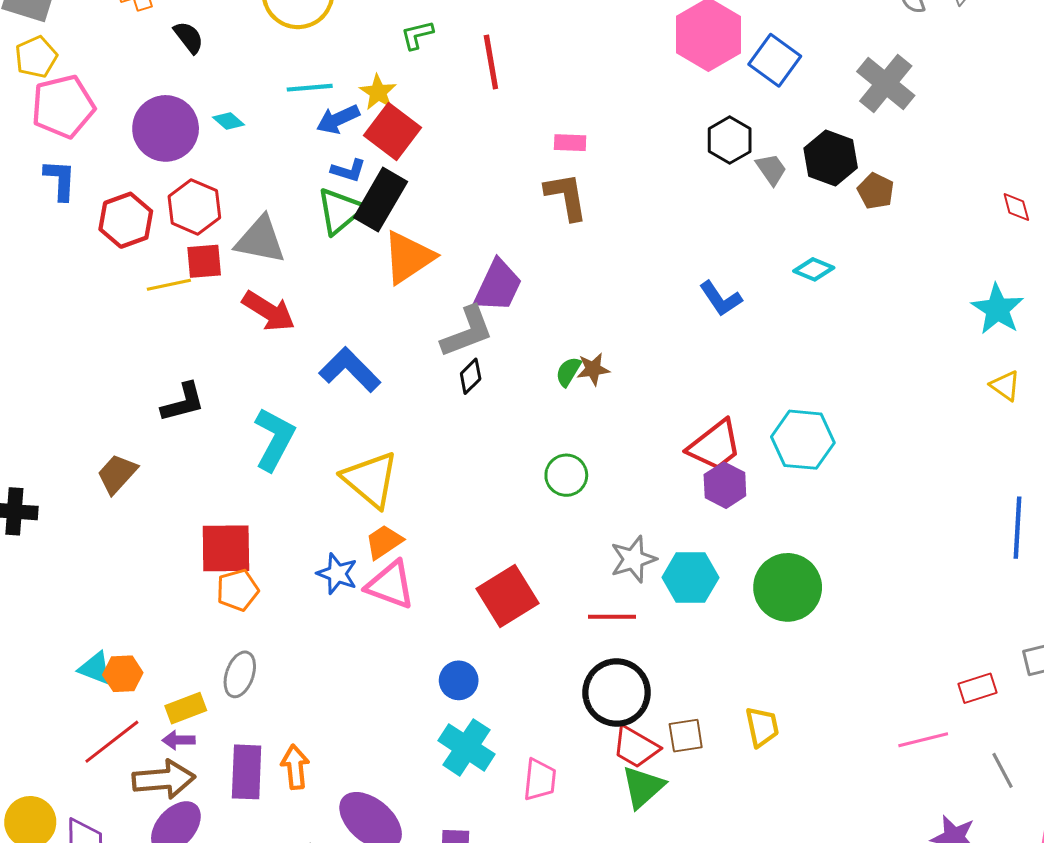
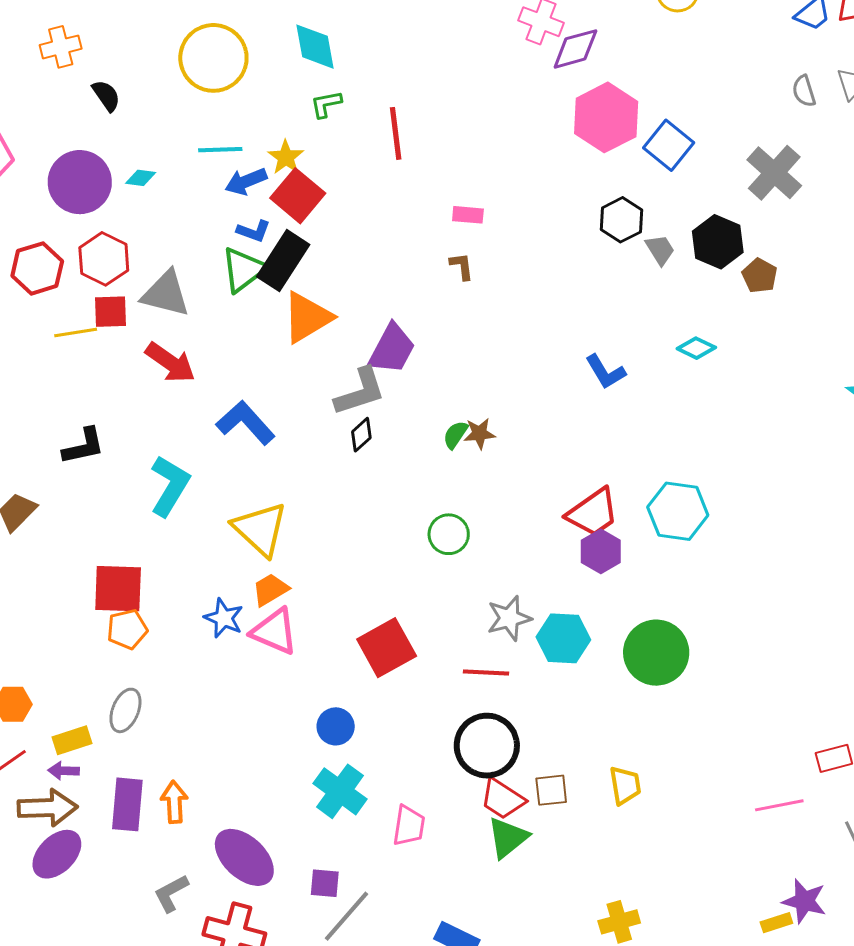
cyan diamond: (228, 121) -> (141, 178), turned -36
brown L-shape: (566, 196) -> (462, 266), size x0.6

